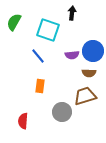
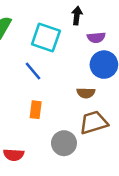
purple semicircle: (72, 55) -> (96, 38), moved
brown semicircle: (89, 73) -> (86, 93), moved
red semicircle: (23, 121) -> (14, 155), turned -91

